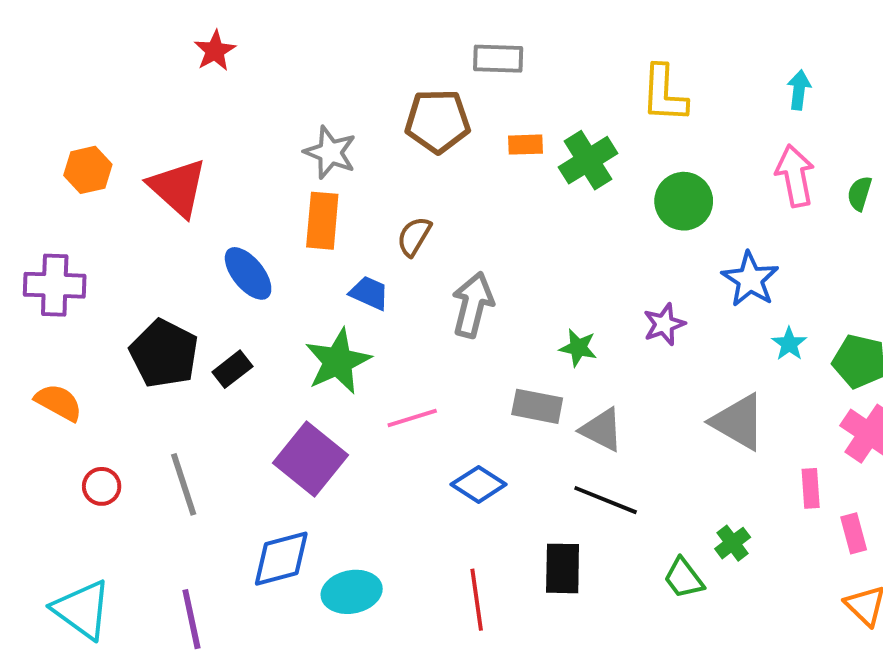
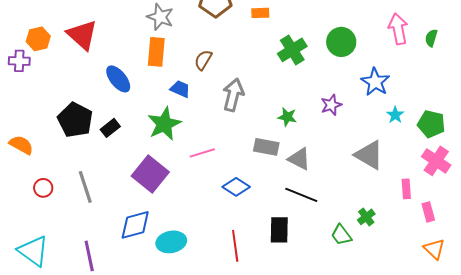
green cross: (588, 160) -> (292, 50), moved
orange hexagon: (88, 170) -> (38, 39), moved
purple cross: (55, 285) -> (19, 61), moved, size x0.7

